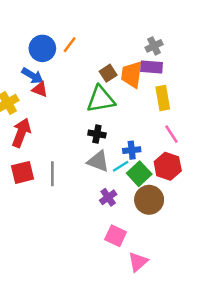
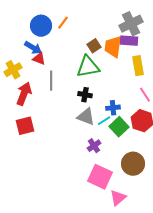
gray cross: (154, 46) -> (131, 24), size x1.6
gray line: (52, 174) -> (51, 81), moved
brown circle: (149, 200) -> (133, 164), moved
pink square: (116, 236) -> (100, 177), size x1.4

